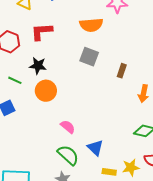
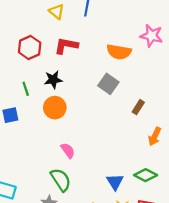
black star: (38, 66) -> (53, 80), turned -30
green line: (15, 80) -> (26, 89), turned 32
blue triangle: (95, 148) -> (115, 182), moved

